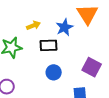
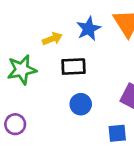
blue star: (64, 27) -> (89, 29), moved

